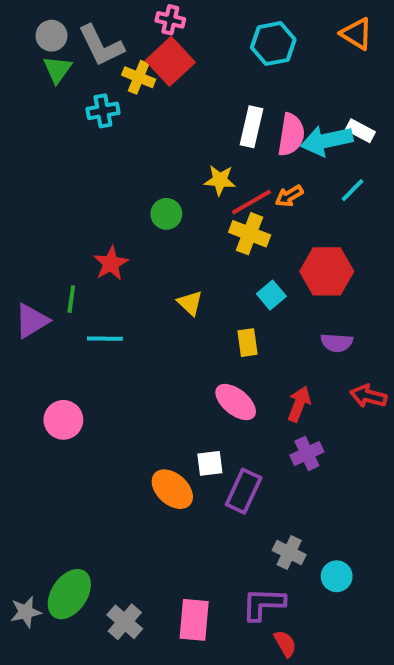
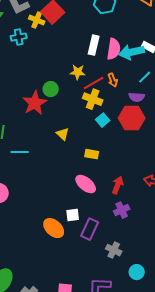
orange arrow: (289, 196) -> (113, 80), turned -80
red star: (111, 263) -> (35, 103), moved, size x1.4
cyan square: (271, 295) -> (103, 120), moved
yellow rectangle: (248, 343) -> (92, 154), turned -72
purple semicircle: (337, 343) -> (137, 97), moved
gray cross: (289, 553) -> (114, 250), moved

